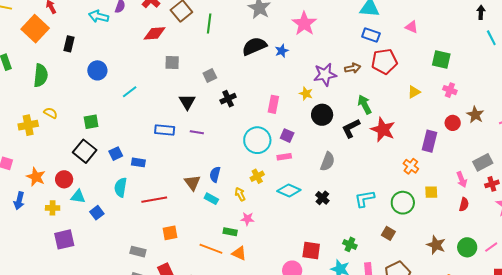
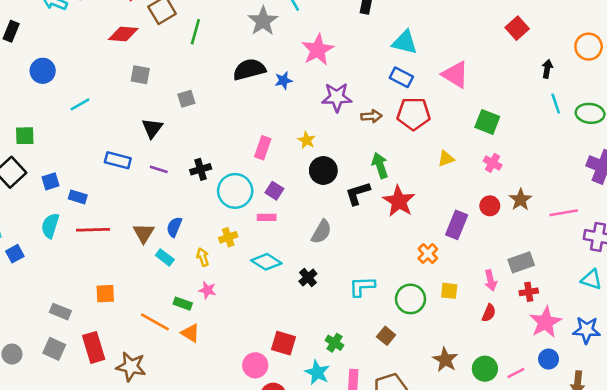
pink triangle: (412, 27) -> (455, 75), size x1.6
purple star: (325, 75) -> (337, 97), moved
black cross: (228, 99) -> (201, 169), moved
red line: (154, 200) -> (93, 230), moved

